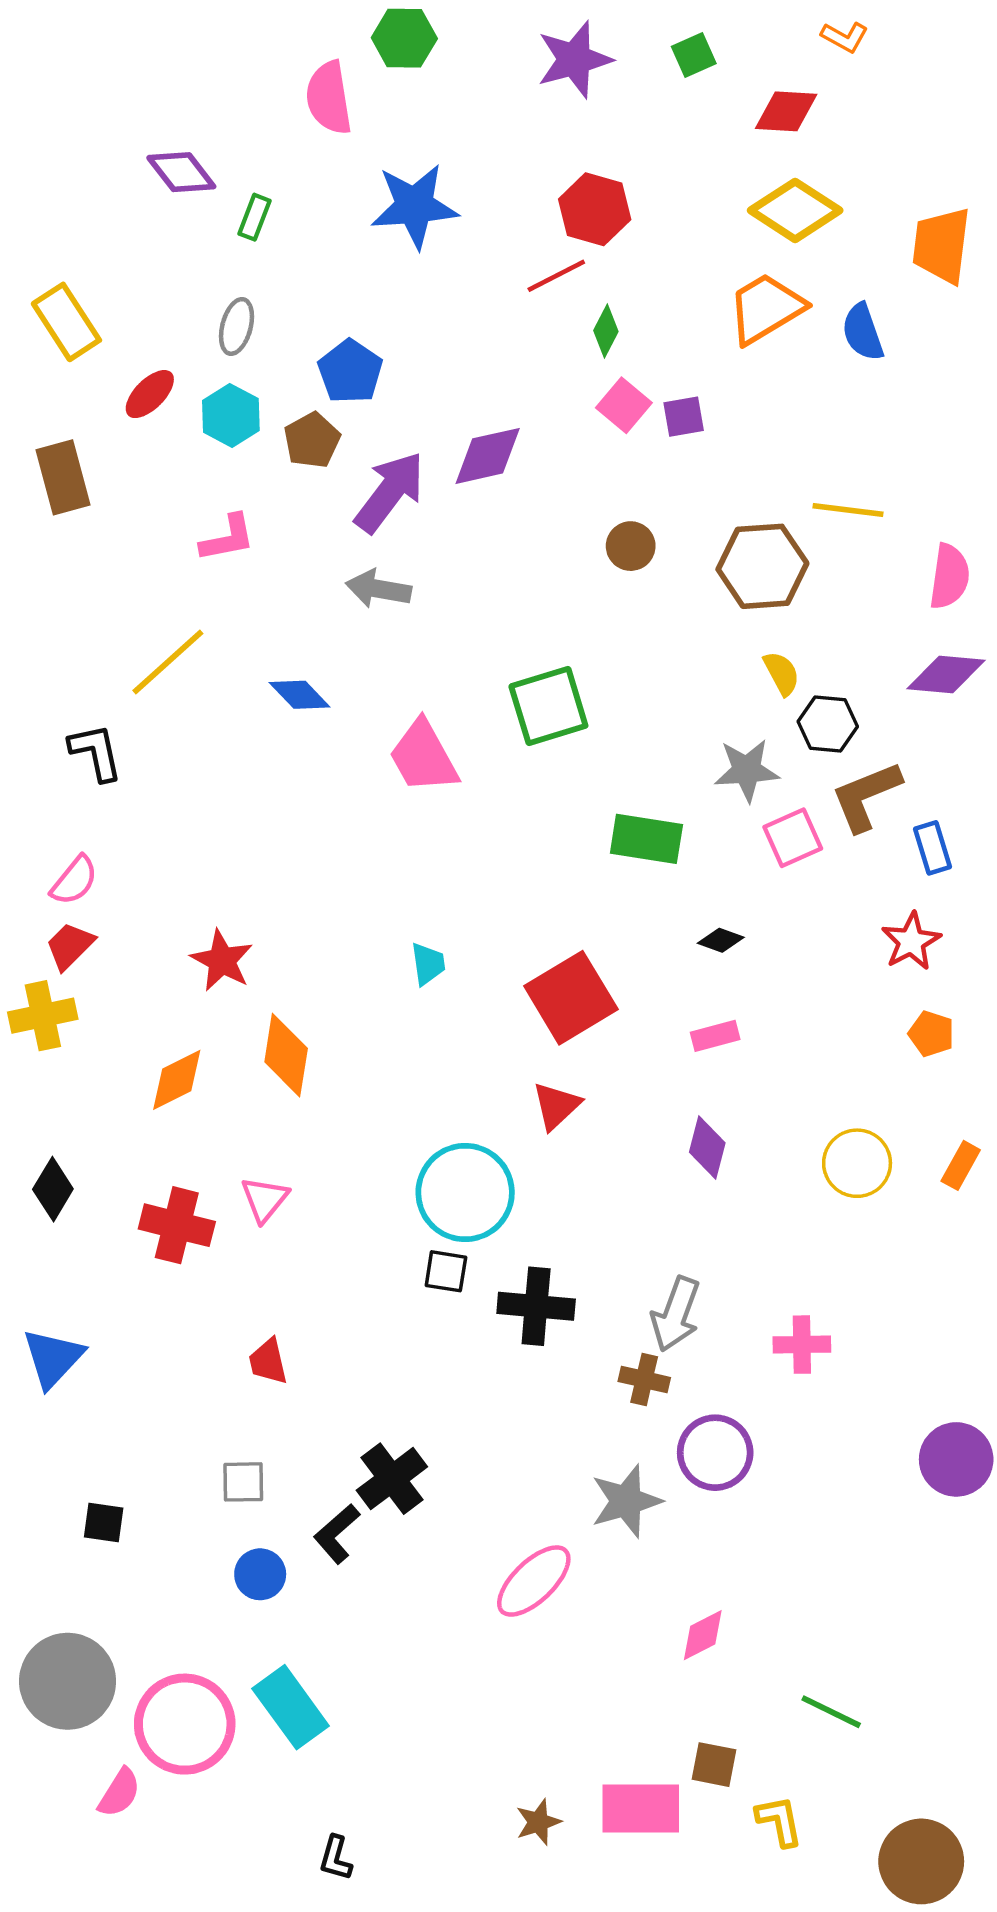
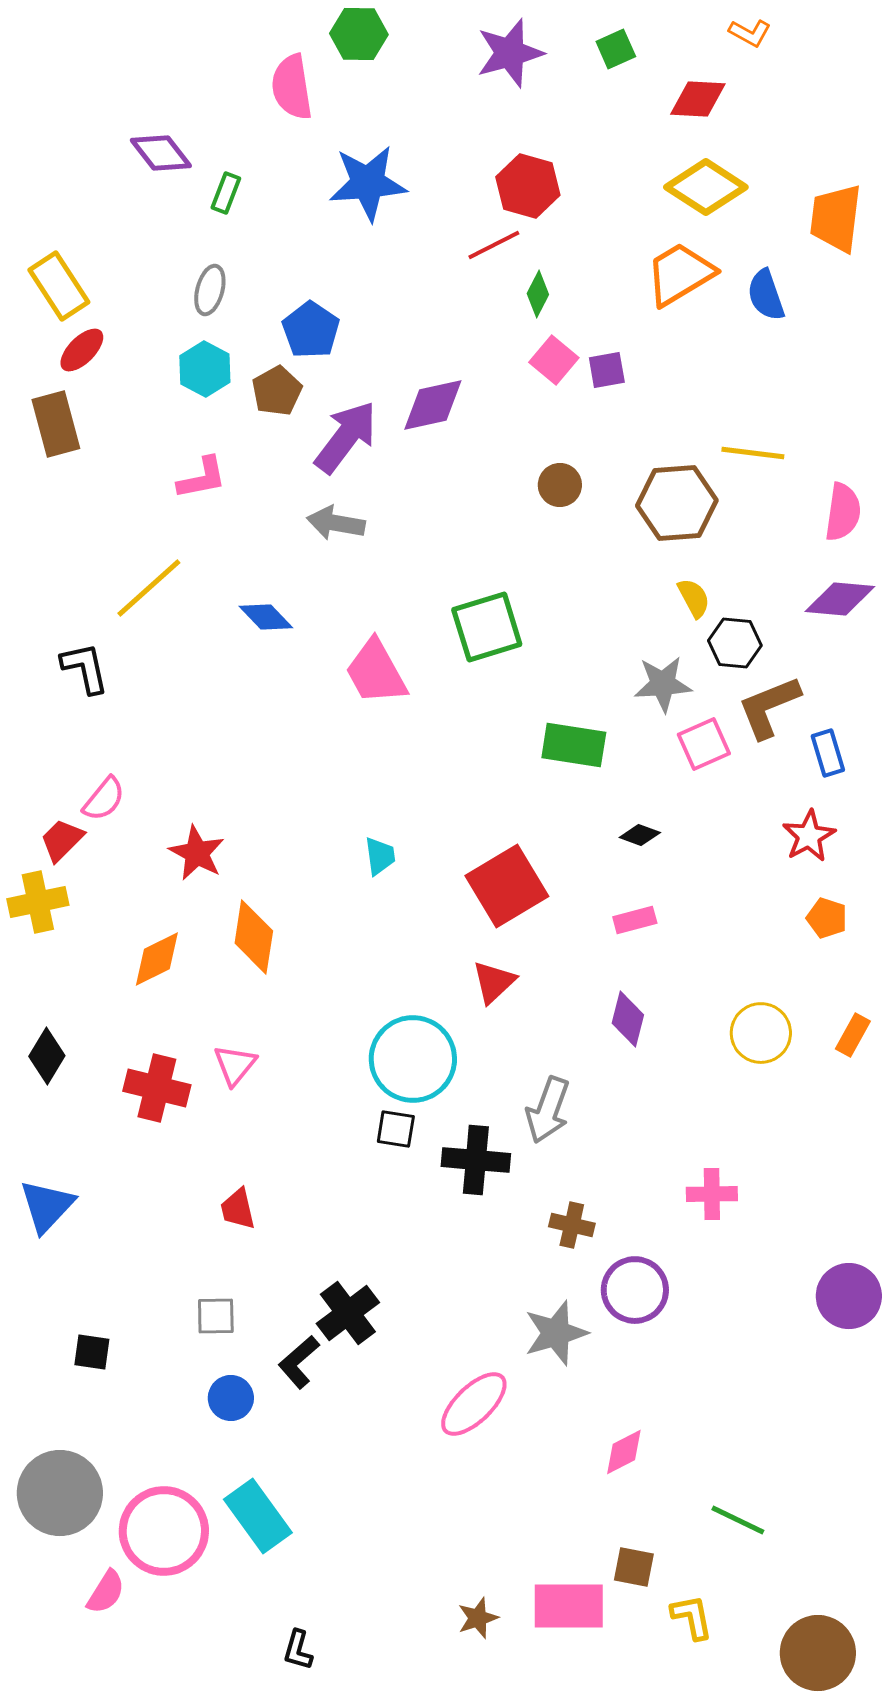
red ellipse: (150, 394) -> (82, 350), moved
pink semicircle: (74, 881) -> (104, 799), moved
gray arrow: (676, 1314) -> (548, 1110), moved

